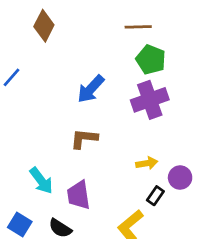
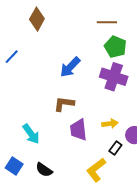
purple cross: (150, 100) -> (114, 77), turned 36
purple trapezoid: (79, 195) -> (78, 130), moved

